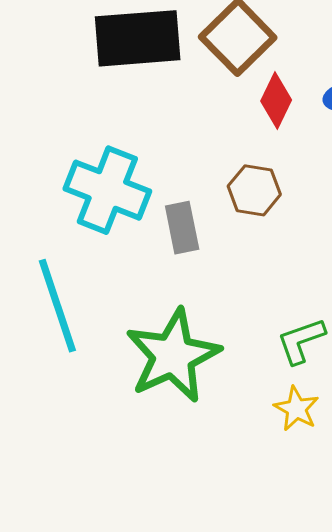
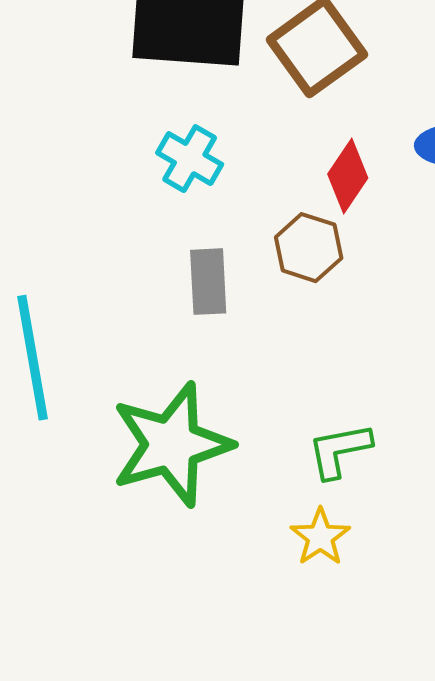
red diamond: (276, 101) -> (348, 176), moved
cyan cross: (107, 190) -> (190, 159), moved, size x0.6

